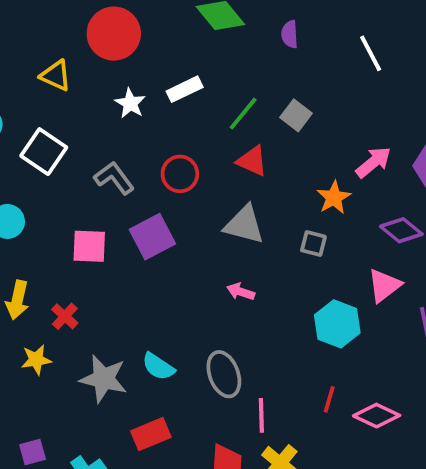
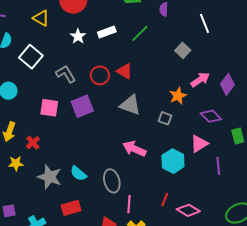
green line: (243, 114) -> (140, 33), moved
gray square: (296, 115) -> (183, 50), moved
red triangle: (252, 161) -> (125, 71), moved
pink arrow: (241, 292) -> (134, 149), moved, size x1.6

